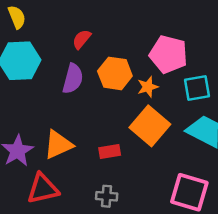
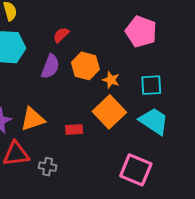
pink pentagon: (169, 54) -> (141, 32), moved
orange star: (148, 87) -> (111, 80), turned 30
gray cross: (107, 196) -> (48, 167), moved

